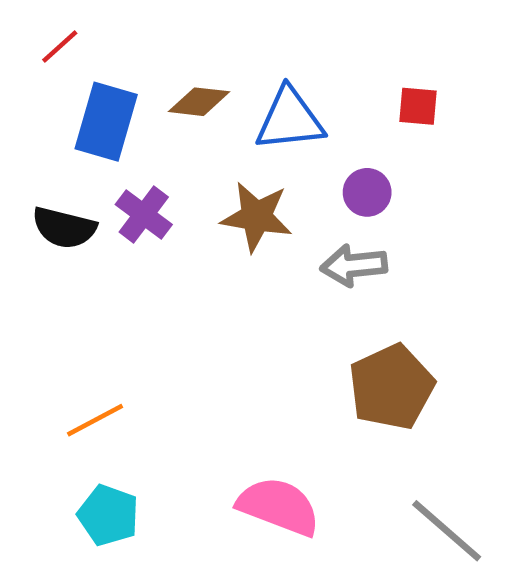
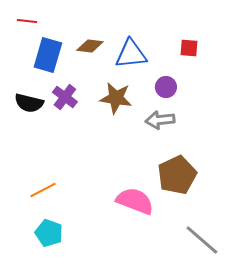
red line: (60, 46) -> (27, 21), turned 48
pink semicircle: (279, 506) -> (135, 201), moved

